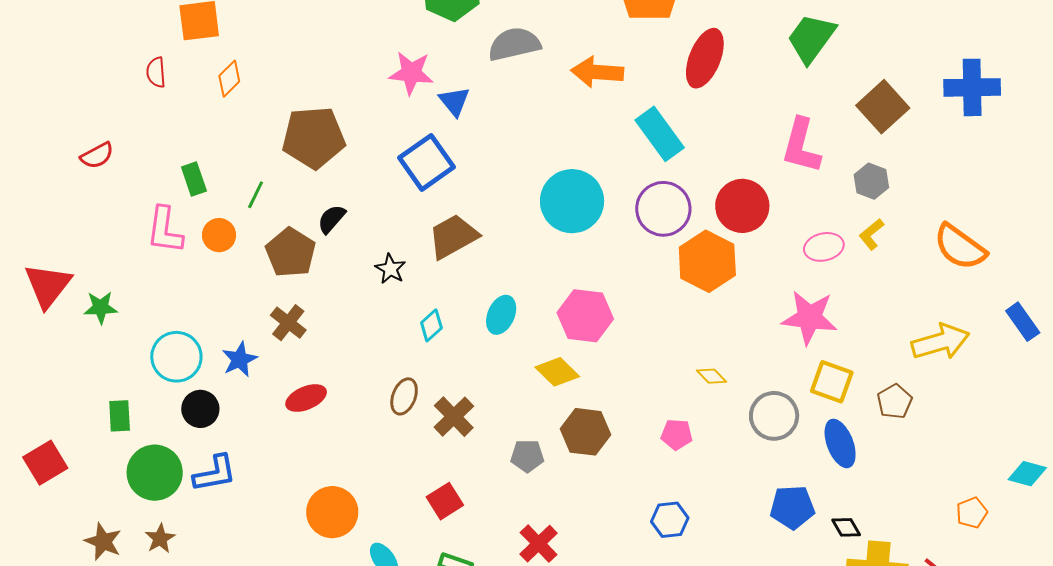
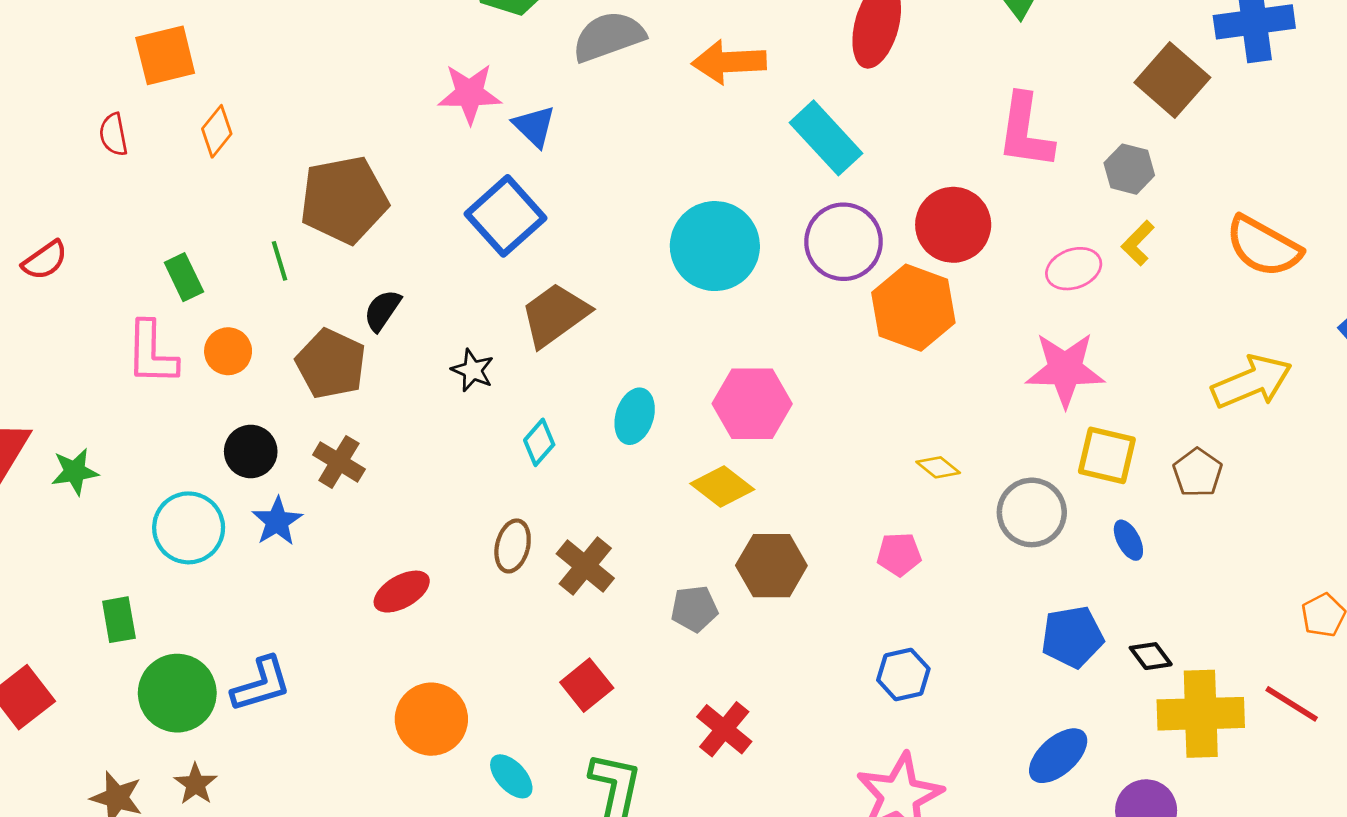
brown square: (883, 107) -> (1172, 80), moved
green line: (256, 195) -> (279, 261), moved, turned -36
red ellipse: (306, 398) -> (402, 592), moved
black circle: (200, 409) -> (251, 451), moved
blue ellipse: (840, 443) -> (1128, 540), size x0.6

